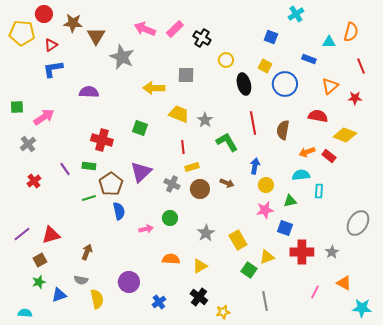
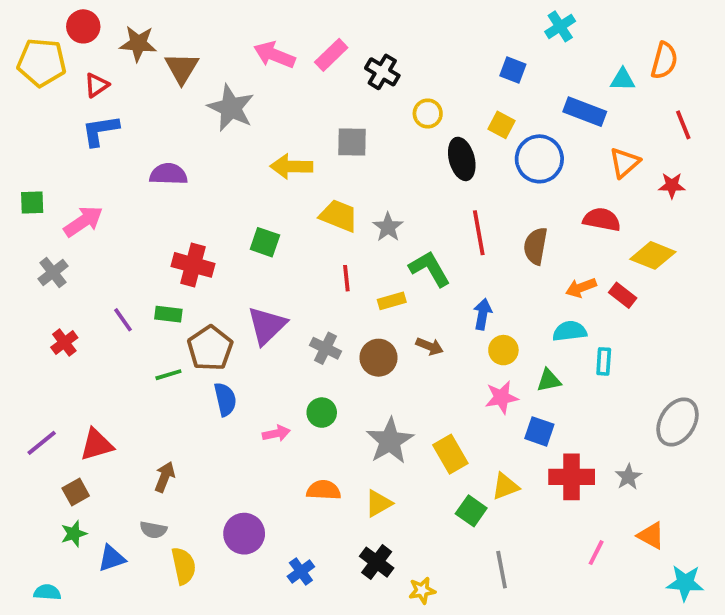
blue rectangle: (309, 59) -> (585, 112), size x1.5
yellow rectangle: (192, 167) -> (392, 301), moved
gray star: (206, 233) -> (390, 441), size x1.4

